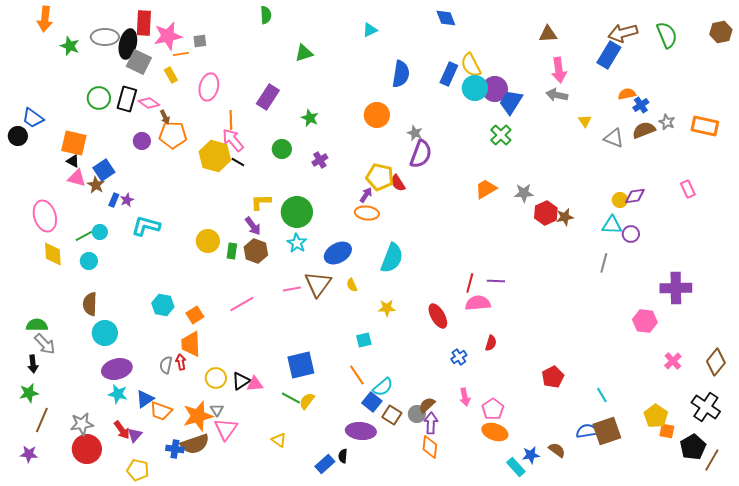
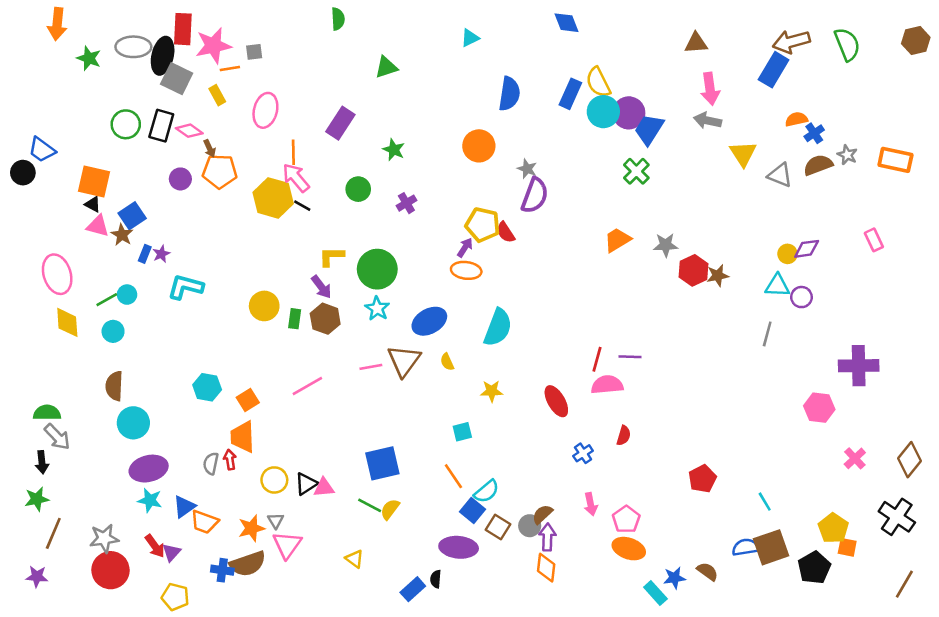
yellow triangle: (585, 121) -> (743, 154), size x1.6
orange star: (198, 416) -> (251, 528), size x0.7
black pentagon: (693, 447) -> (814, 568), moved

